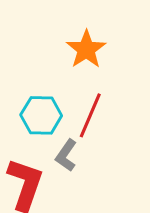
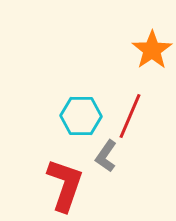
orange star: (86, 49) -> (152, 50), moved

